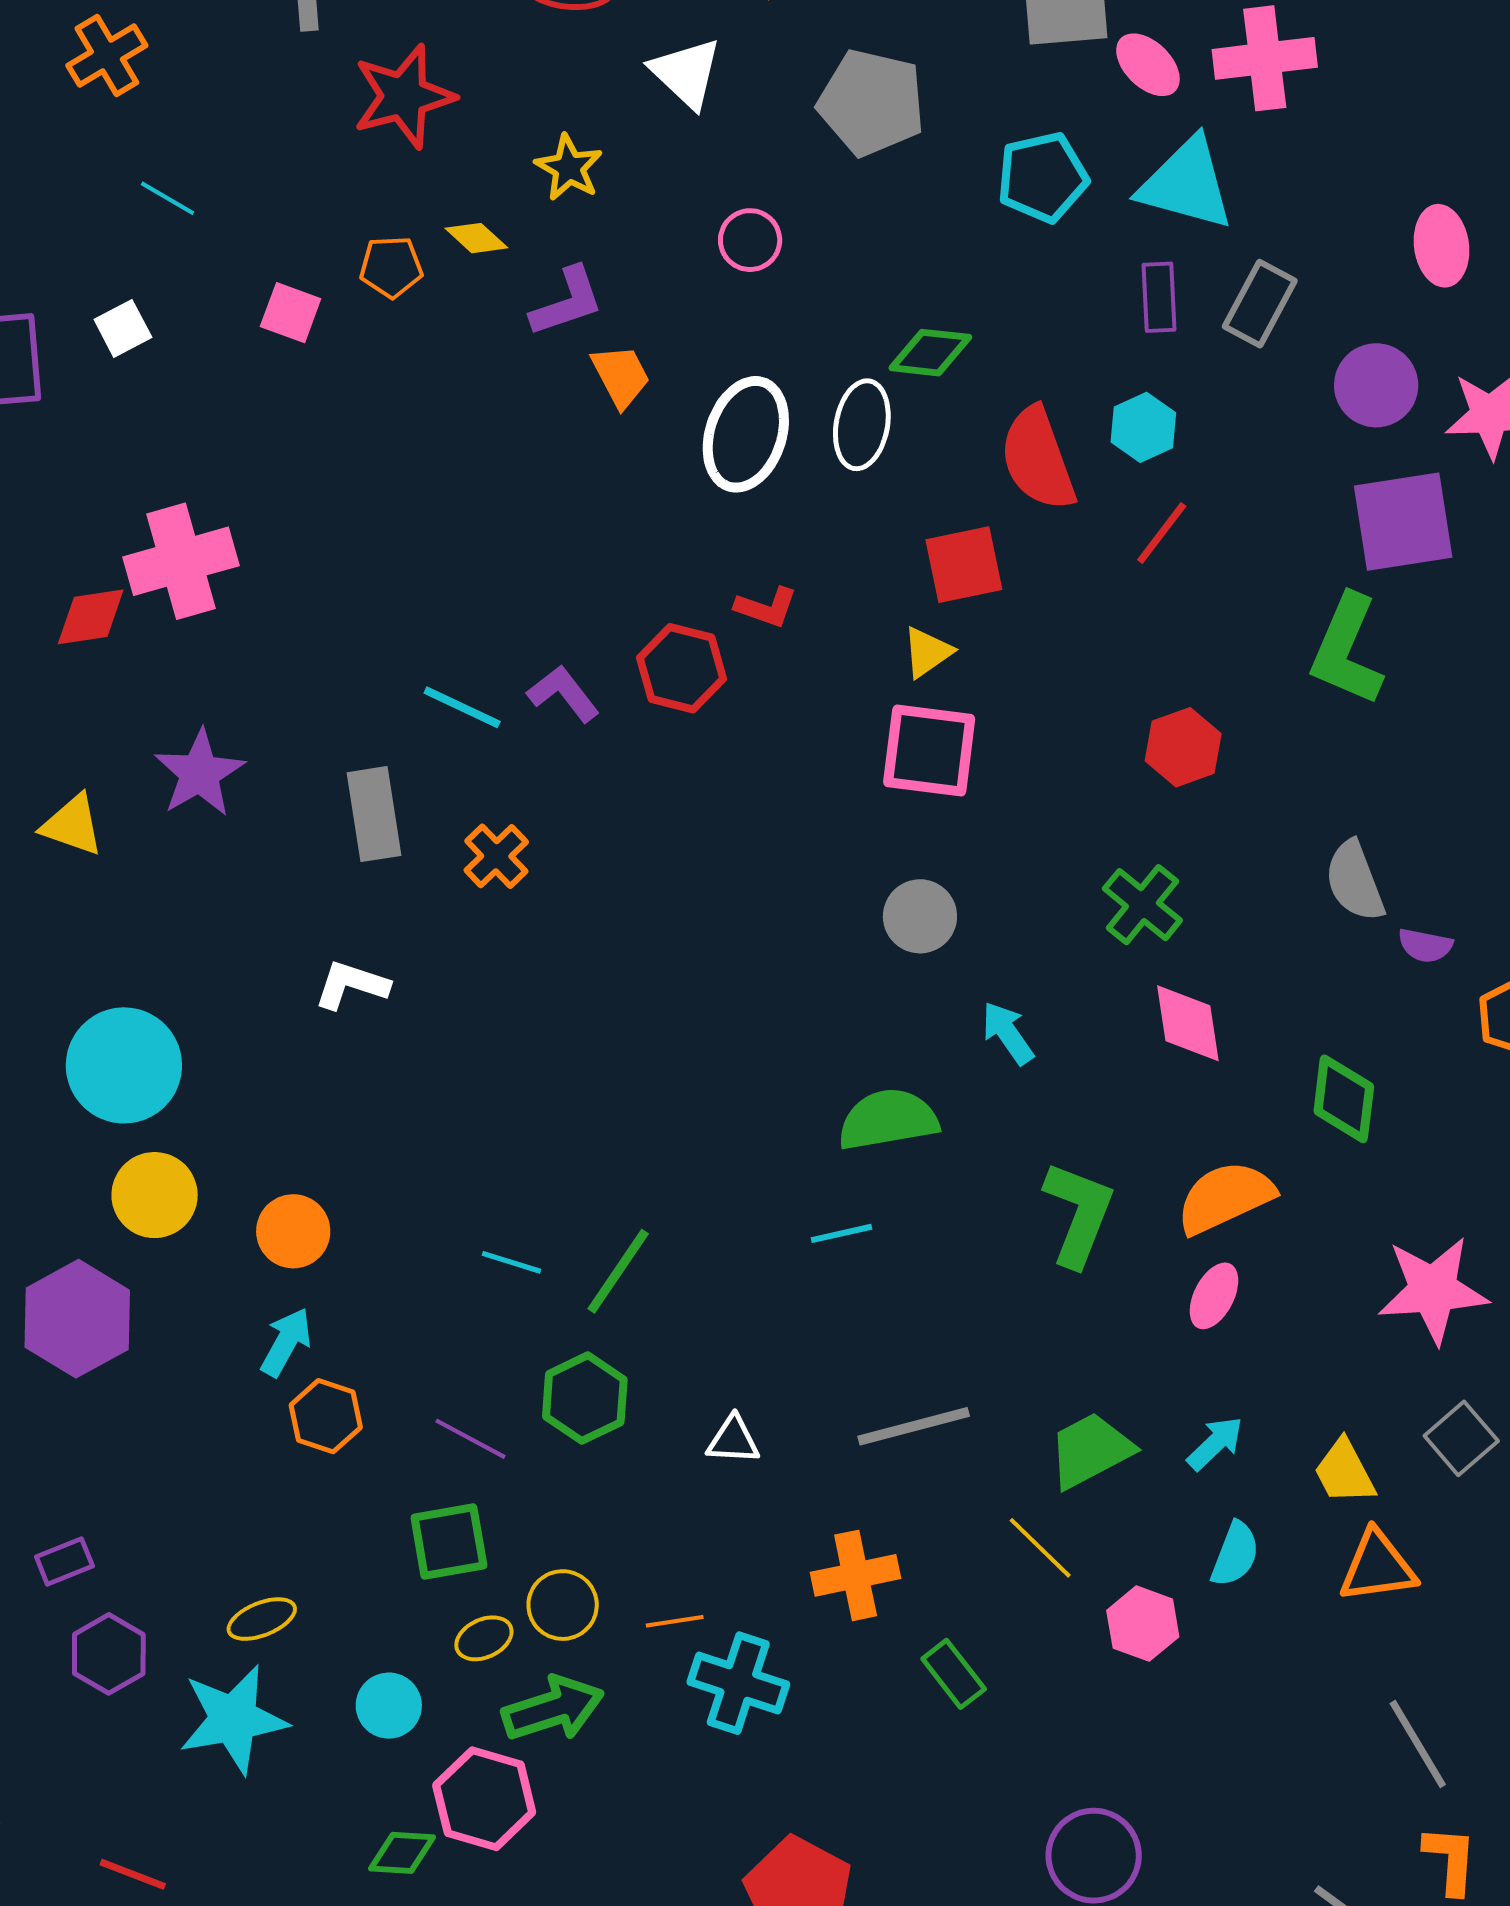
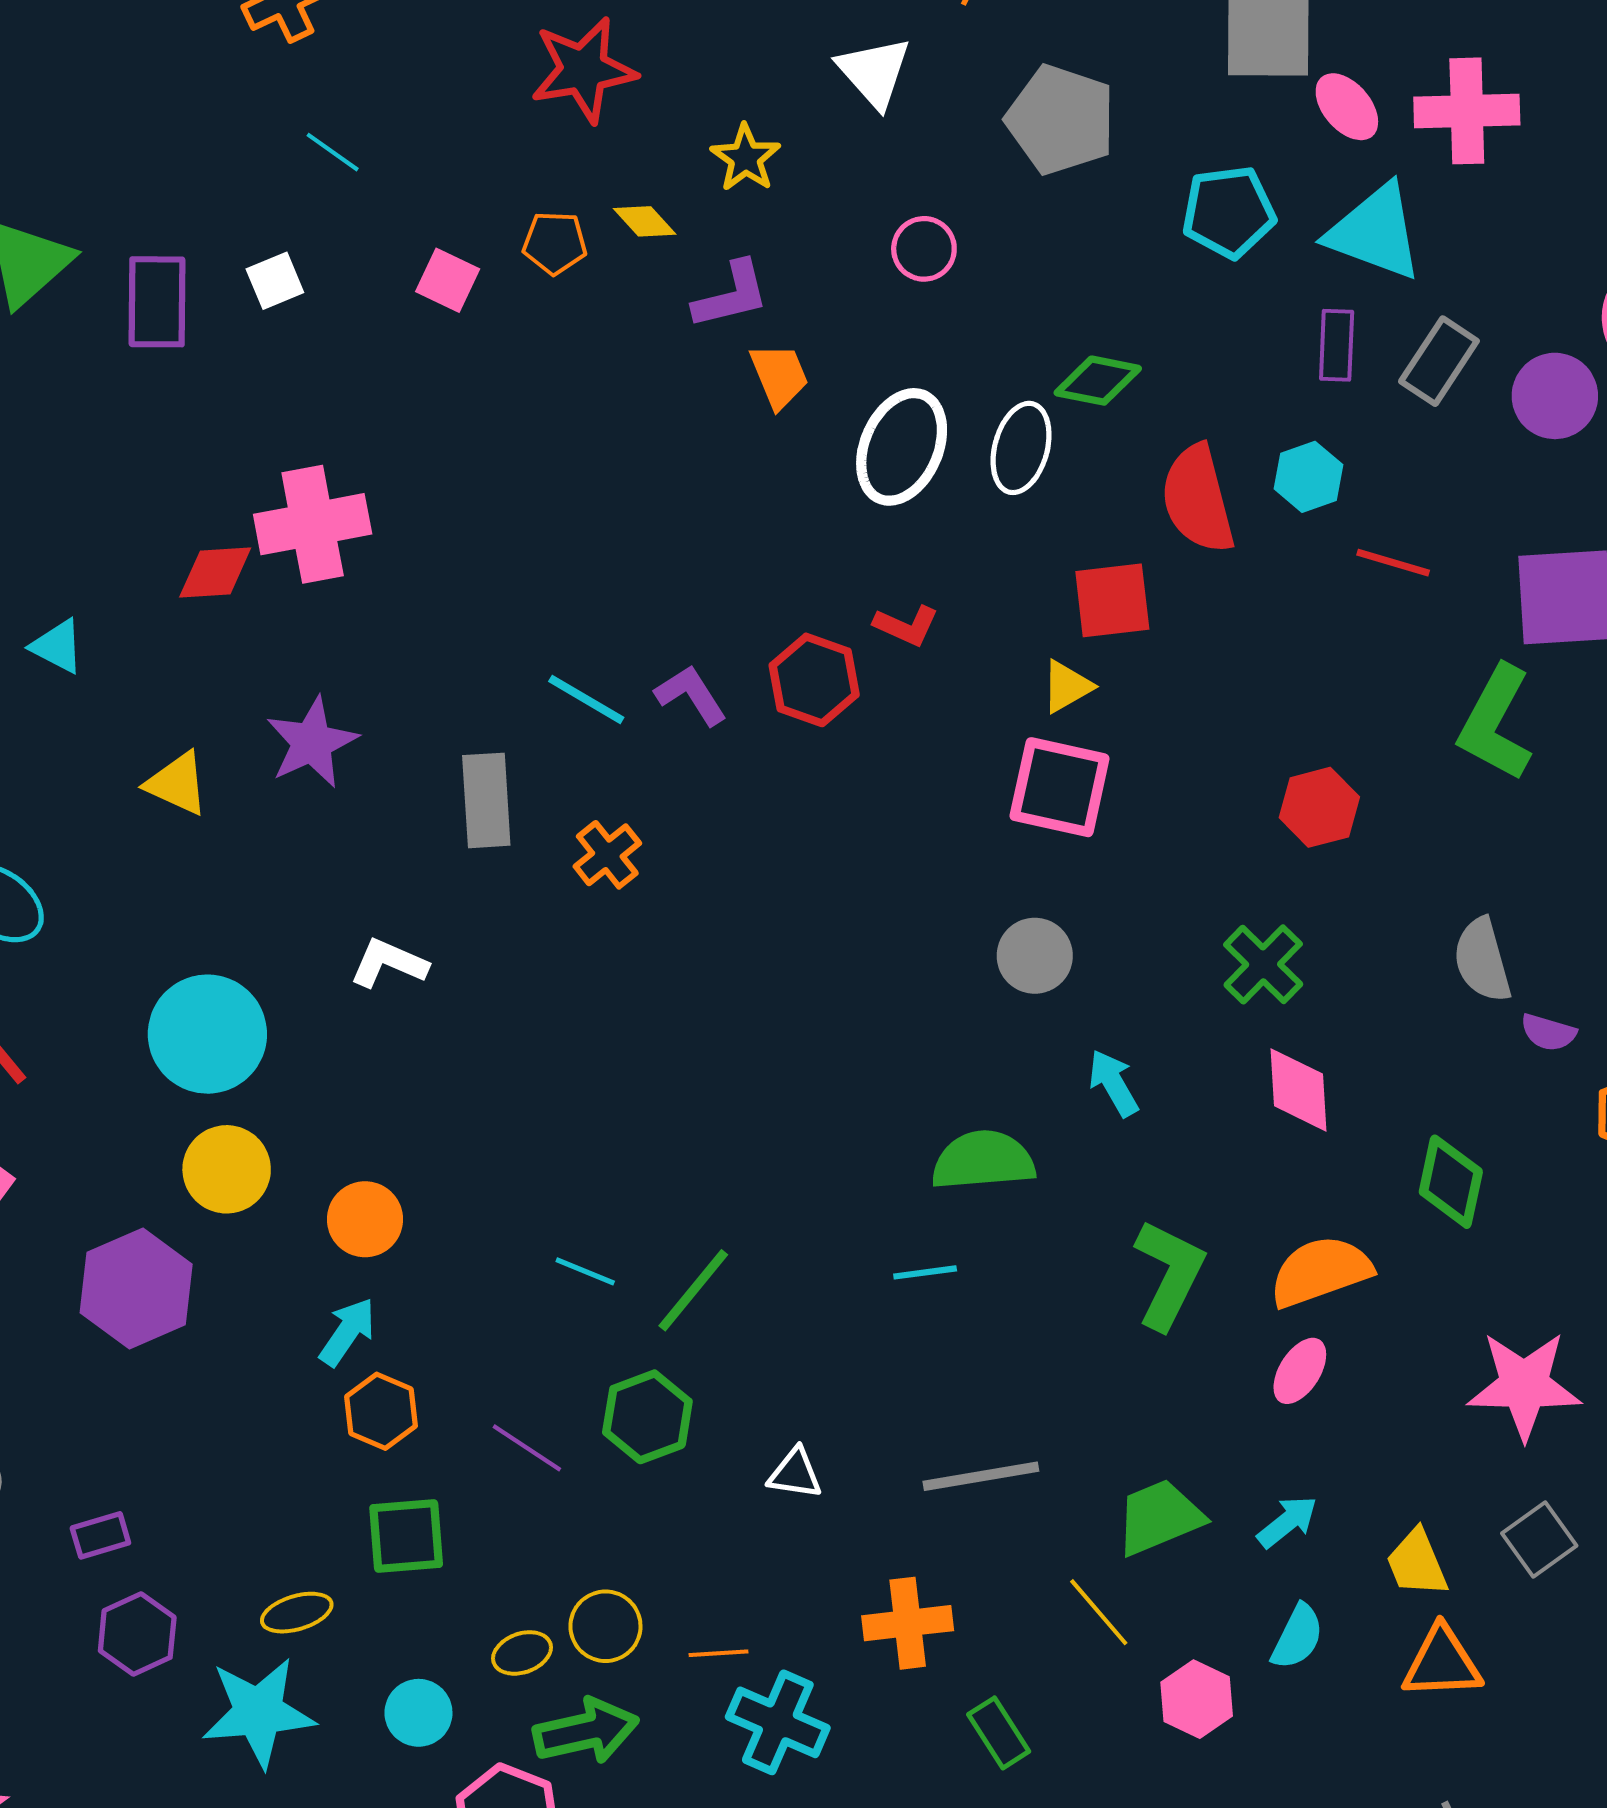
purple circle: (1376, 385) -> (1555, 396), moved
red line: (1162, 533) -> (1393, 563), moved, turned 64
white L-shape: (351, 985) -> (389, 963), moved
green square: (449, 1542) -> (406, 1536), moved

